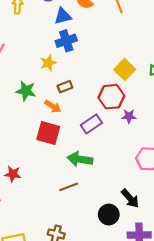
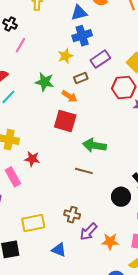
purple rectangle: (91, 124) -> (100, 59), moved
brown line: (69, 187) -> (84, 171), turned 36

